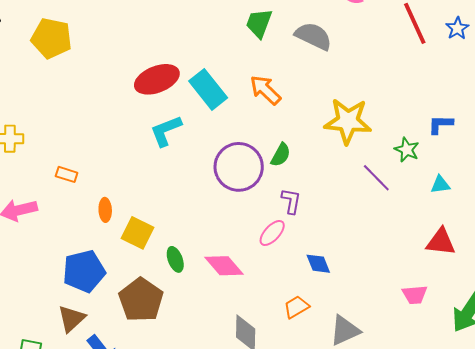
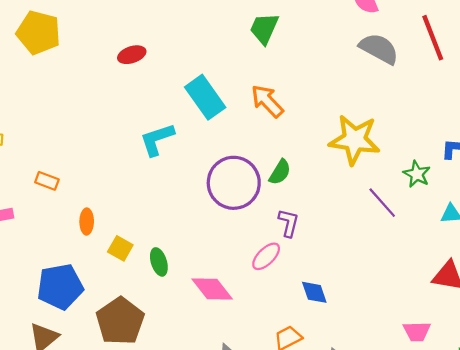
gray semicircle: (313, 36) -> (379, 49), moved
red ellipse: (157, 79) -> (132, 55), moved, size x0.6
yellow square: (138, 233) -> (120, 248), size x0.7
green ellipse: (175, 259) -> (159, 262), moved

